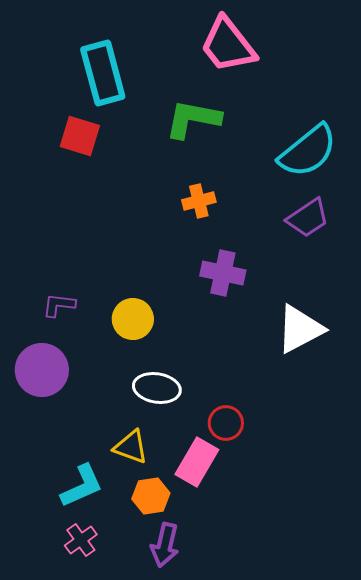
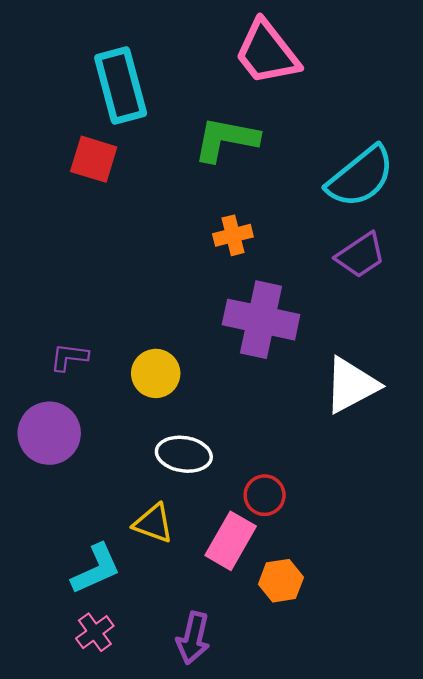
purple cross: (223, 273) -> (261, 320), size x1.4
orange hexagon: (151, 496) -> (281, 581), moved

